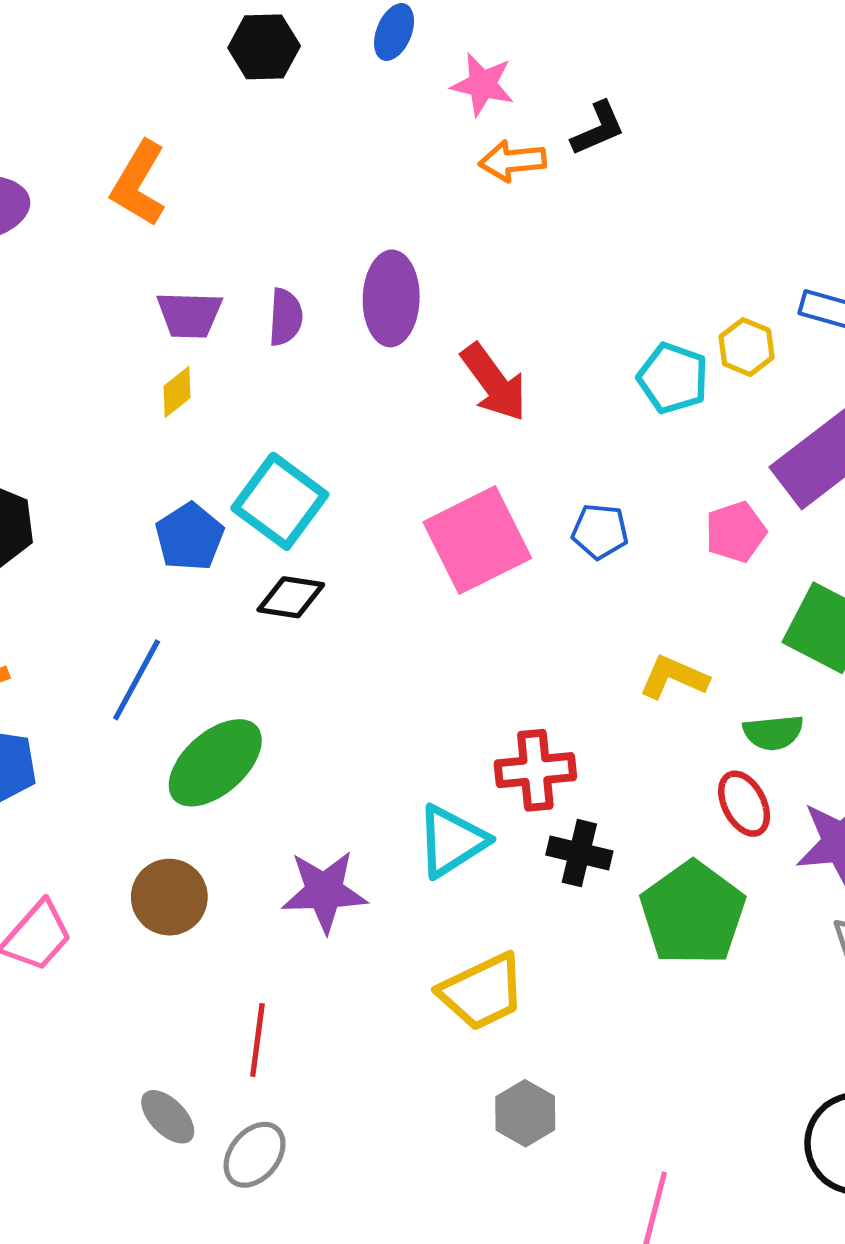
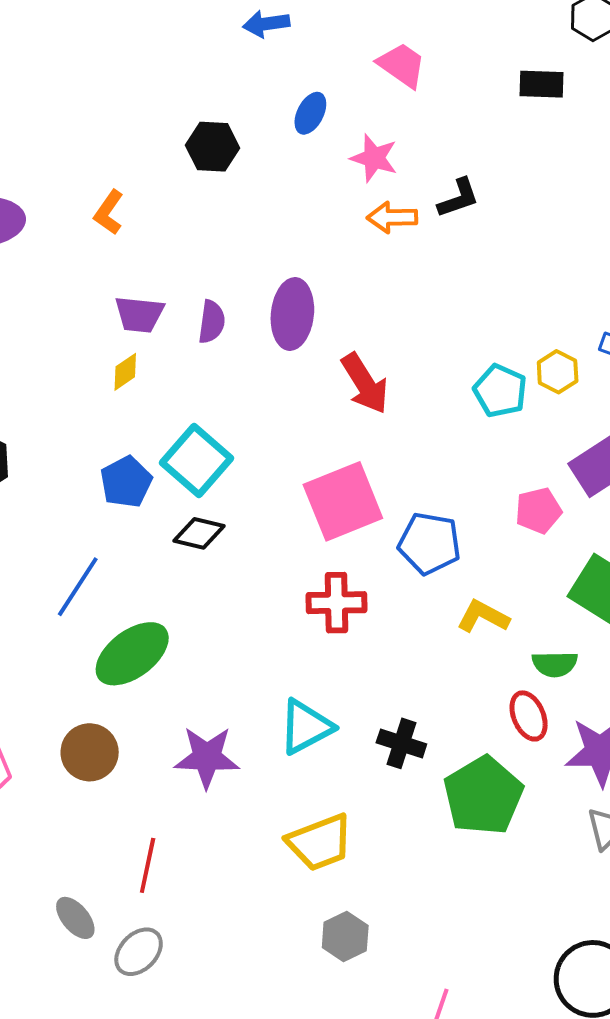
black hexagon: (264, 47) -> (213, 147), moved
orange L-shape: (139, 184) -> (109, 212), size x0.7
blue pentagon: (600, 531) -> (429, 543), moved, size x1.5
red cross: (535, 770) -> (336, 603), moved

